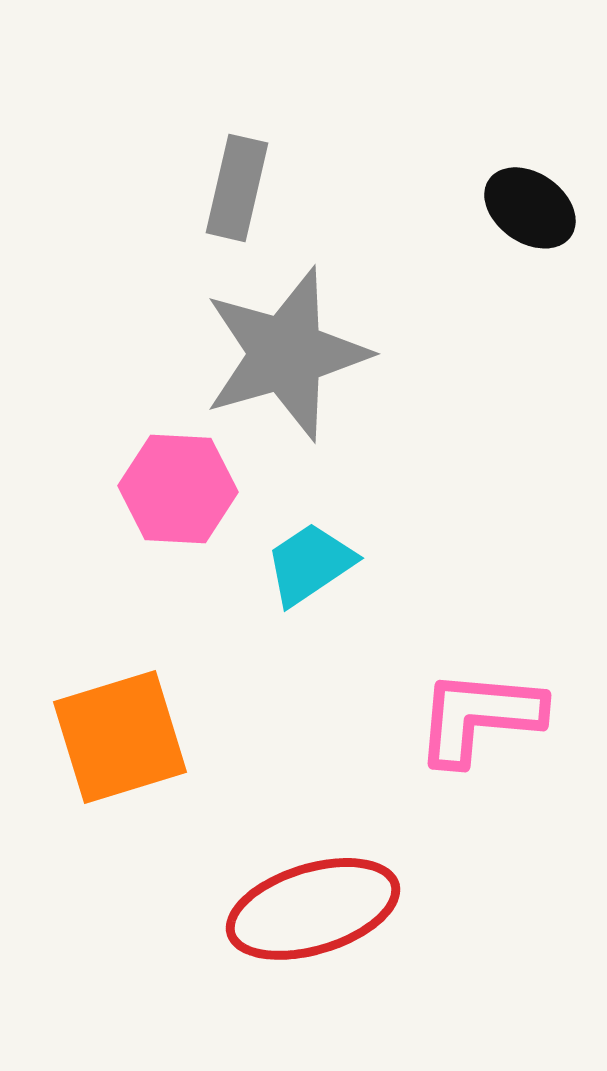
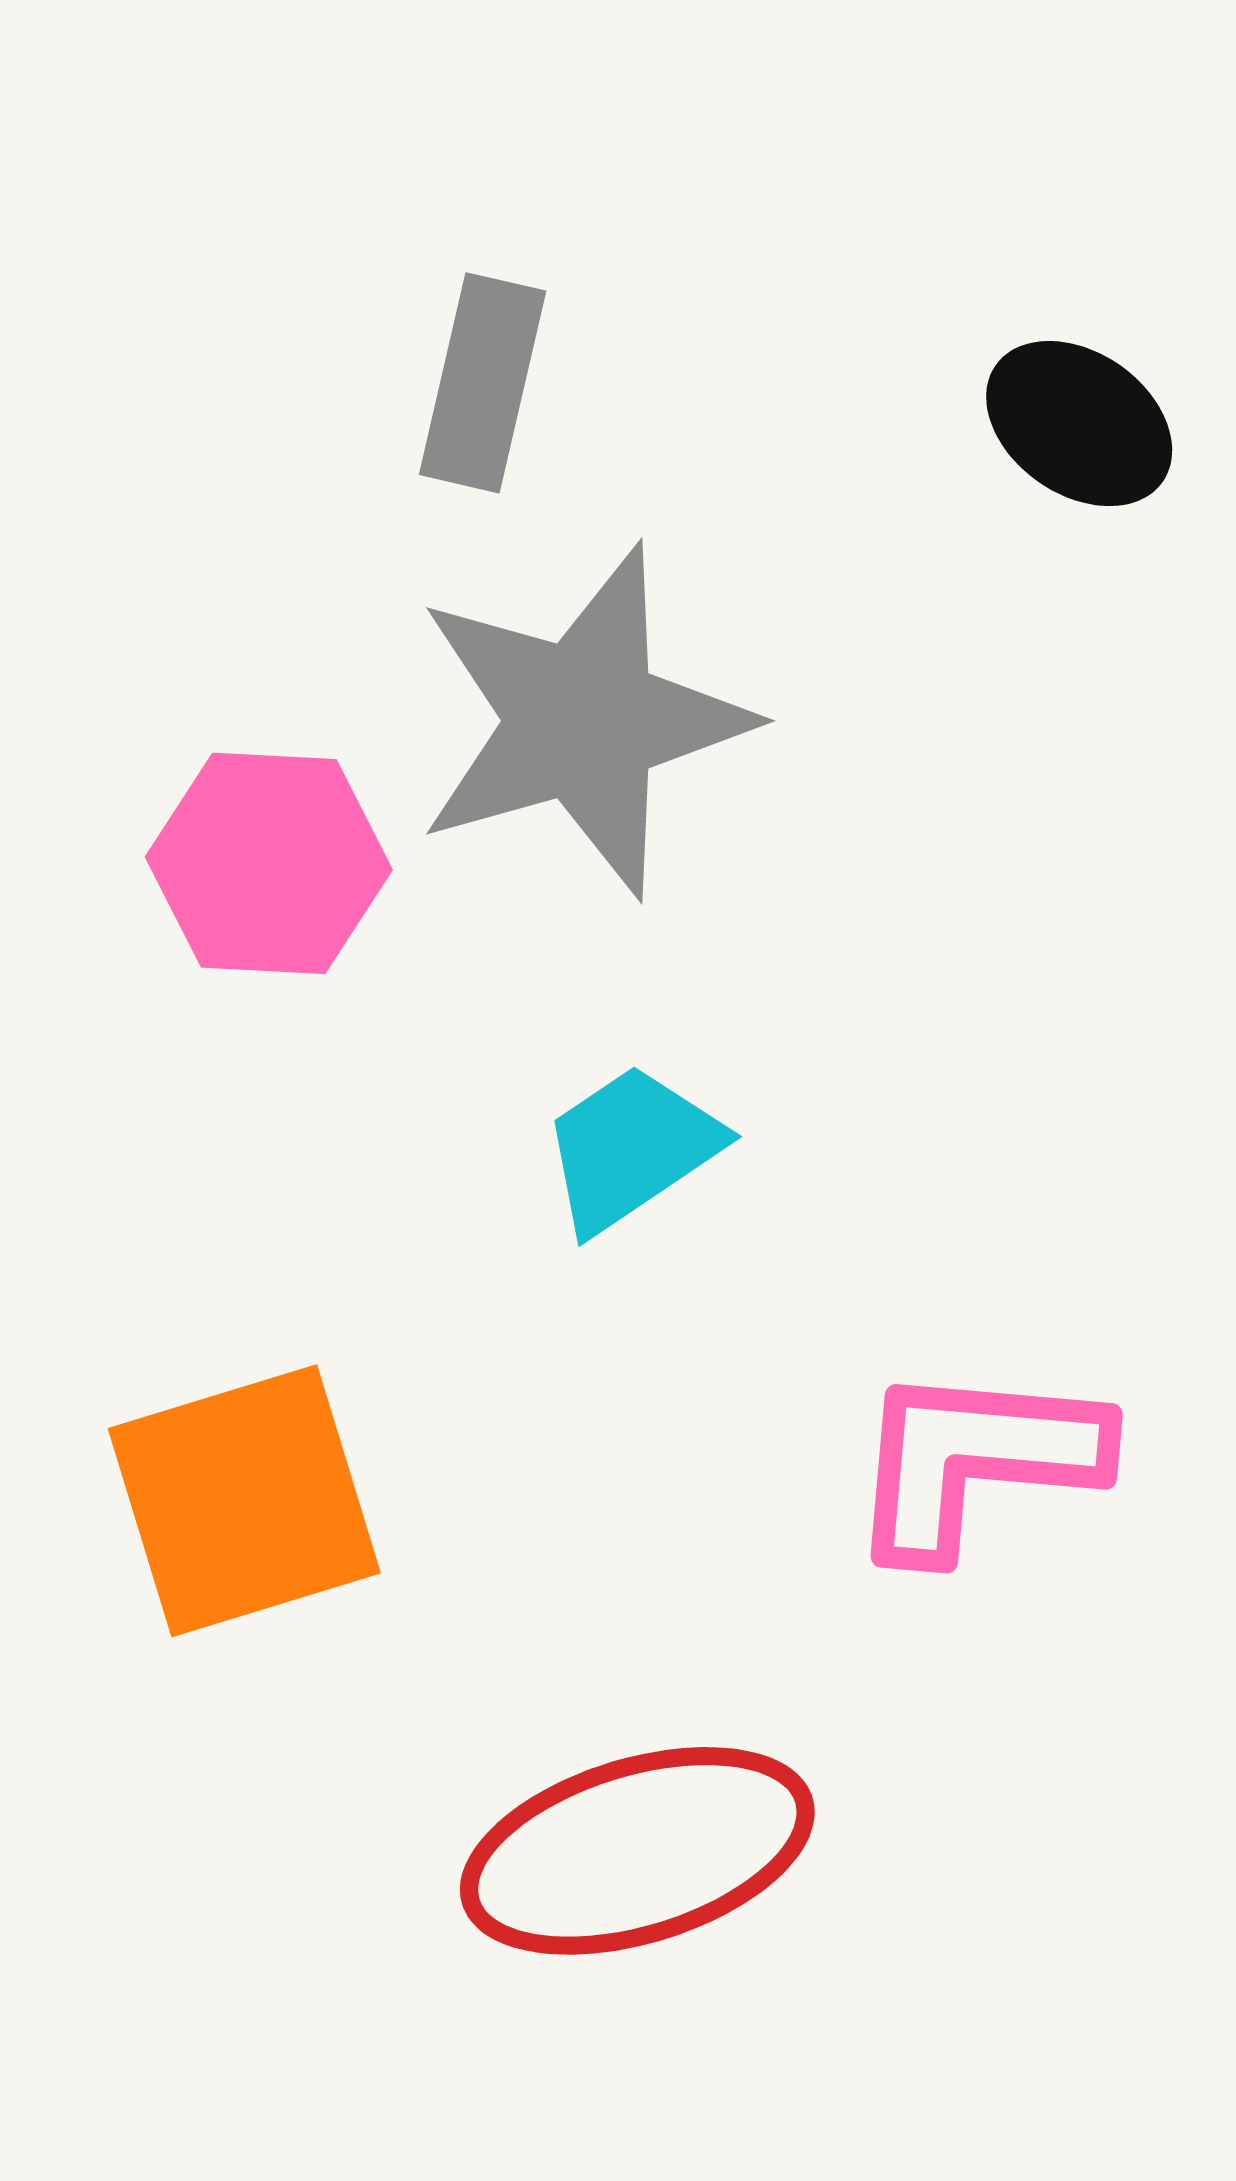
pink hexagon: (178, 489) -> (269, 863), moved

